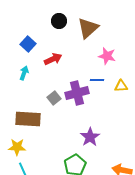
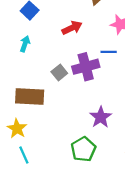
red arrow: (53, 59) -> (72, 28), moved
yellow star: (17, 147) -> (17, 129), turned 30

